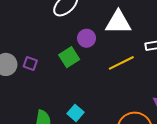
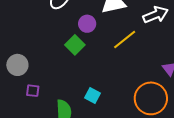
purple square: (30, 63) -> (33, 91), moved

